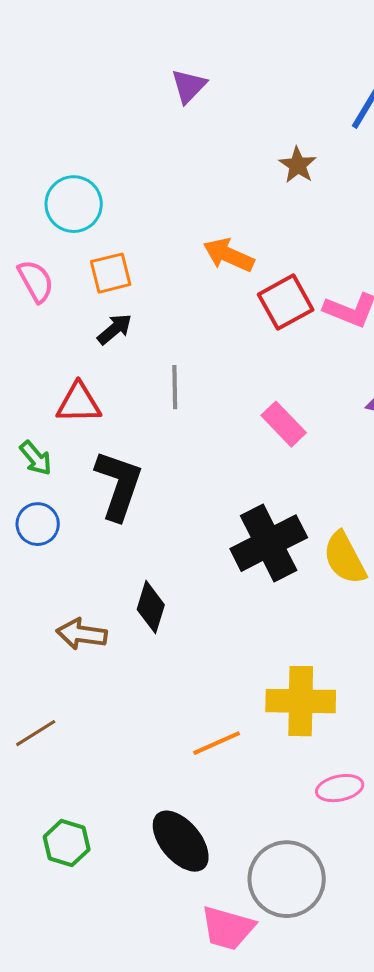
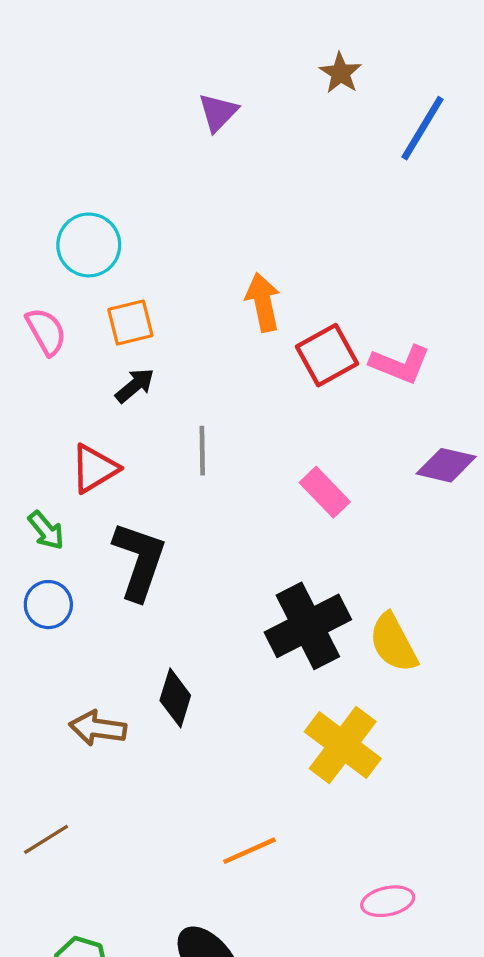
brown star: (298, 165) -> (340, 73), moved
orange arrow: (229, 255) -> (263, 302), turned 54
red triangle: (79, 403) -> (94, 469), turned -30
yellow cross: (301, 701) -> (343, 745), moved, turned 36

